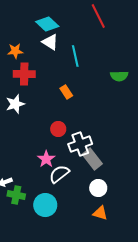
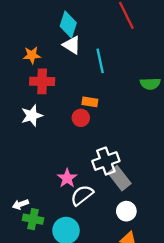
cyan diamond: (47, 24) -> (68, 24), turned 65
orange rectangle: (66, 92) -> (90, 102), turned -48
red circle: (58, 129) -> (81, 118), moved

